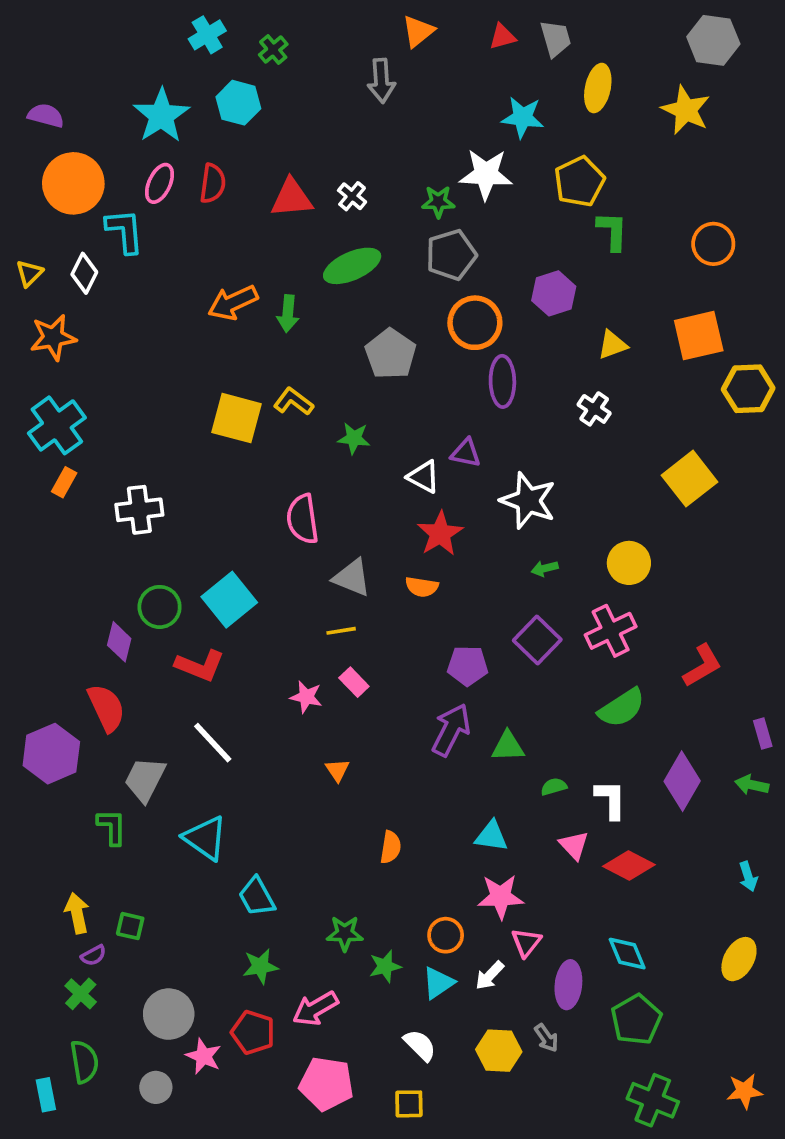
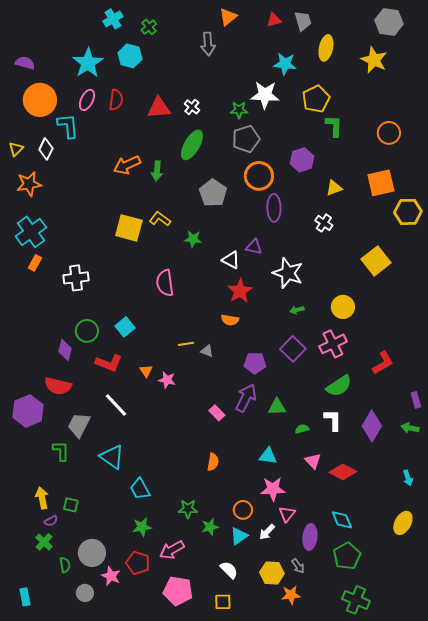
green ellipse: (352, 266) -> (192, 145), turned -36
gray triangle: (352, 578) -> (207, 351), moved, size x0.6
cyan square: (229, 600) -> (125, 327), size x0.7
pink rectangle: (354, 682) -> (217, 413), moved
red semicircle: (106, 708) -> (58, 386), turned 128
orange triangle: (337, 770) -> (146, 371), moved
white L-shape: (611, 800) -> (333, 420), moved
green semicircle: (84, 1062) -> (65, 565), moved, size x0.7
orange star: (744, 1091) -> (291, 595), moved

